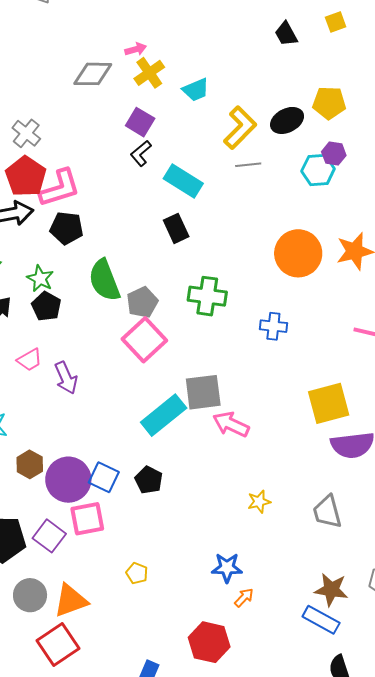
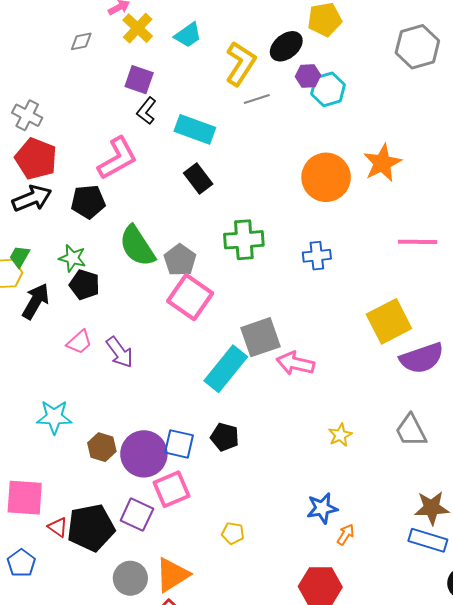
gray diamond: (93, 74) -> (81, 41), size x0.6
purple hexagon: (334, 154) -> (308, 76), moved
pink L-shape: (60, 188) -> (117, 158), moved

